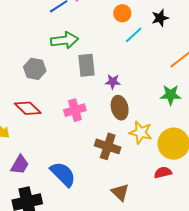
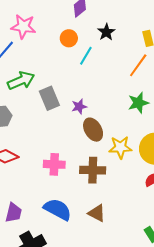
pink cross: (75, 110) -> (54, 164), moved, turned 35
brown triangle: (120, 192) -> (97, 213), moved

